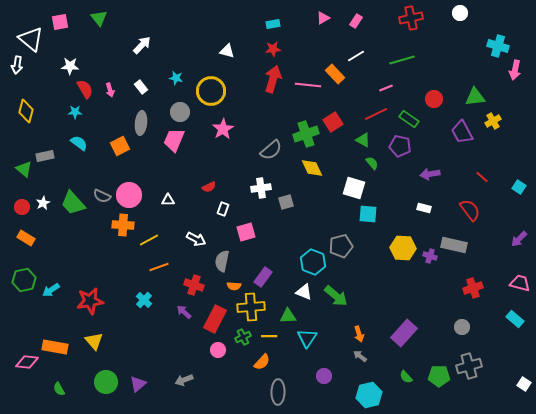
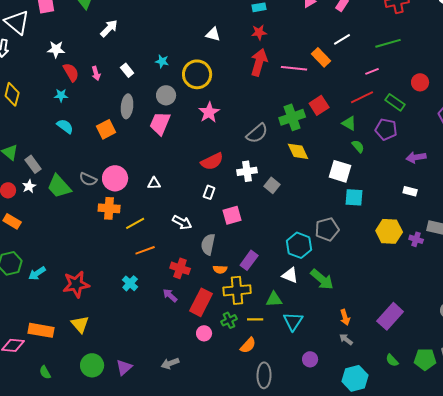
white arrow: (142, 45) -> (109, 28), moved
gray rectangle: (45, 156) -> (33, 164), moved, turned 66
red semicircle: (209, 187) -> (212, 161), moved, size x1.6
gray square: (286, 202) -> (272, 185), turned -35

